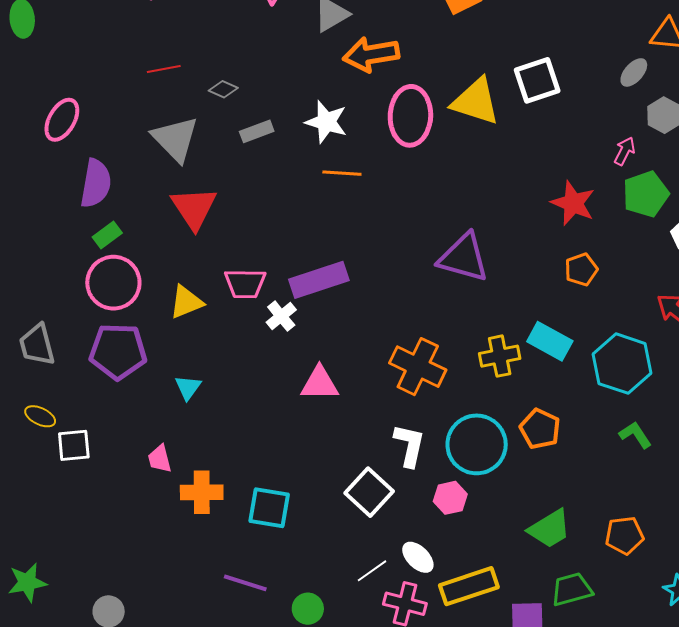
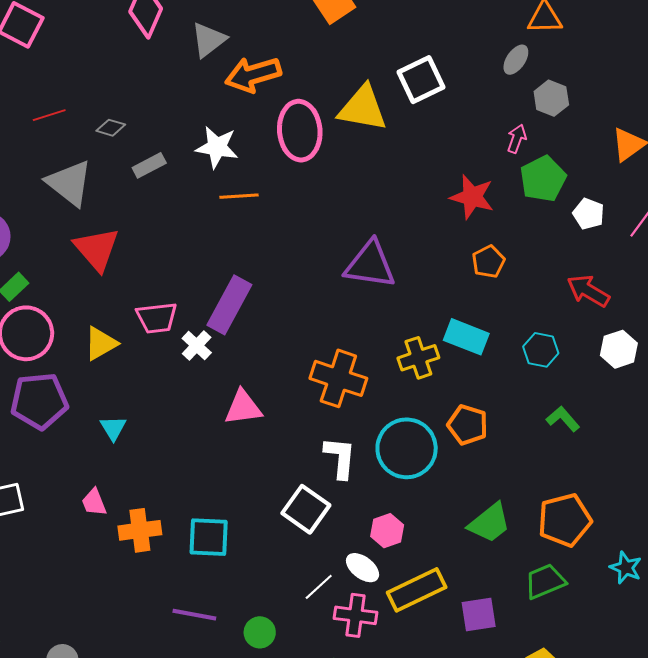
purple rectangle: (319, 280) -> (229, 305), turned -36
cyan hexagon: (622, 364) -> (541, 350), size x0.6
pink hexagon: (450, 498) -> (387, 531), moved
orange pentagon: (624, 535) -> (565, 520), size x1.4
green trapezoid: (572, 589) -> (545, 581), moved

